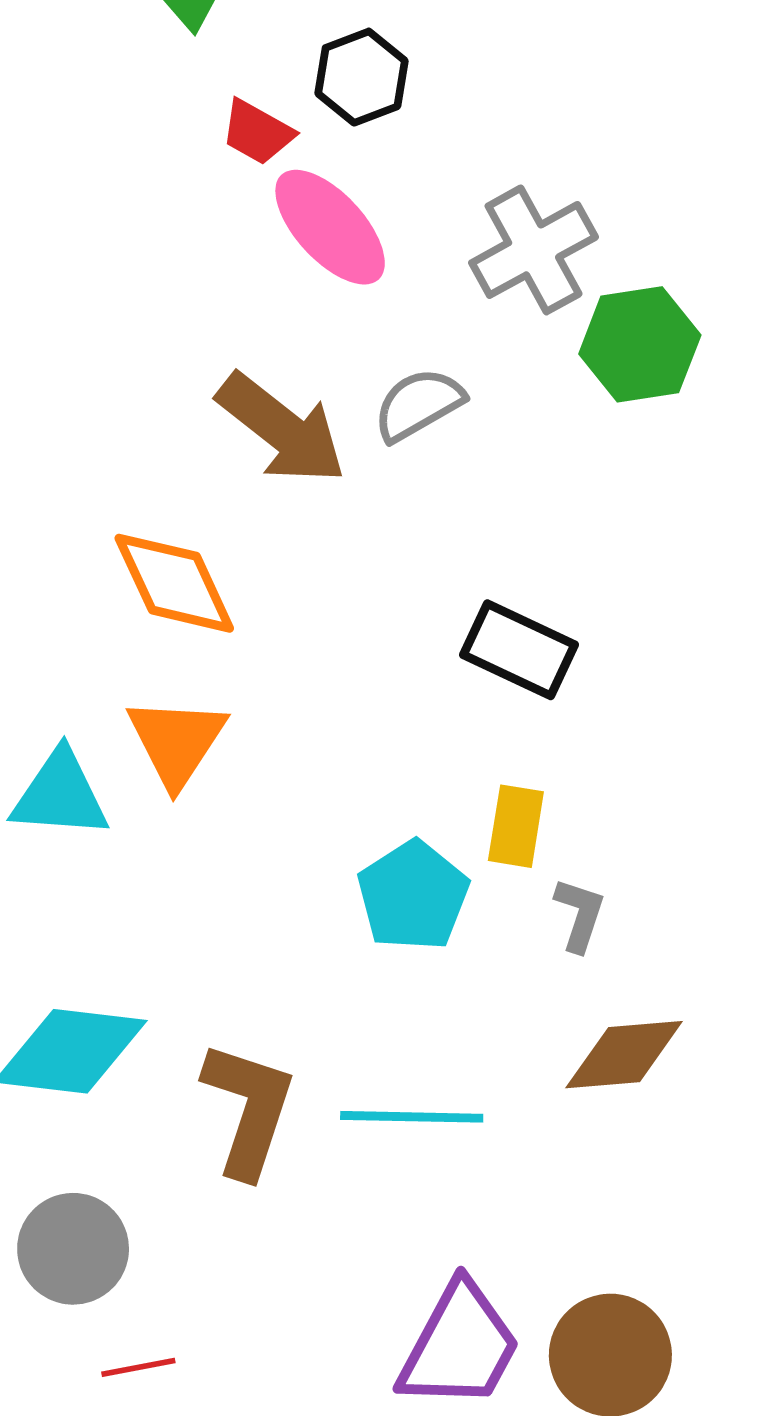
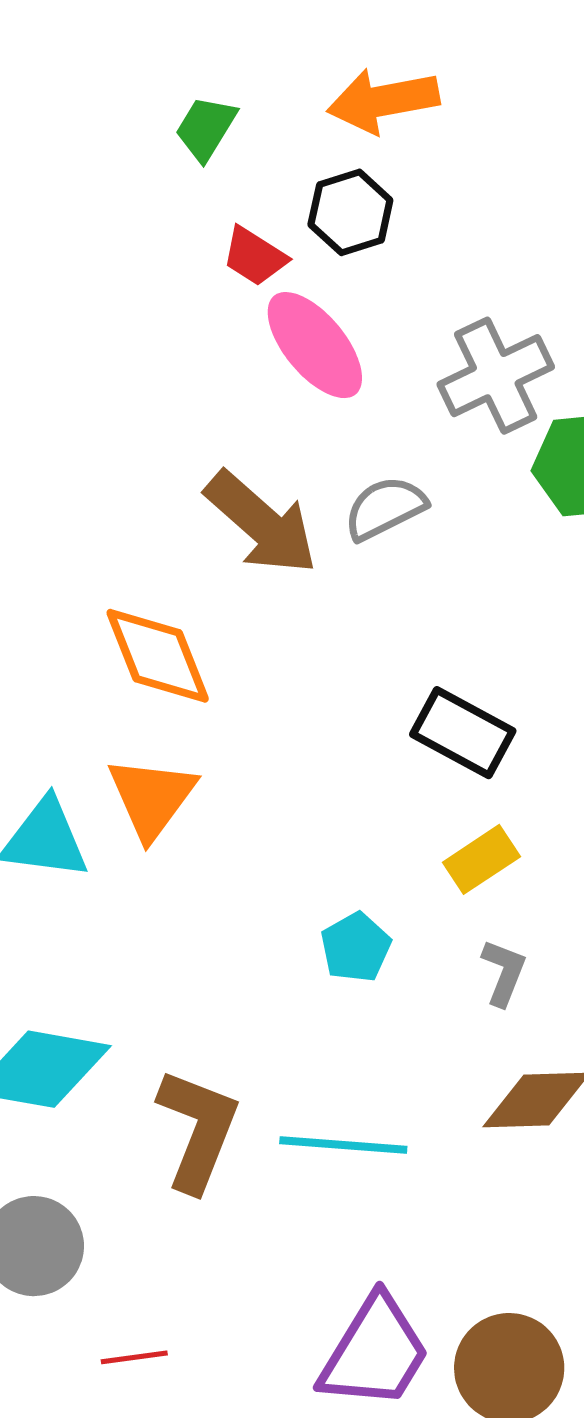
yellow rectangle: (516, 826) -> (481, 859), moved, turned 44
cyan pentagon: (413, 896) -> (356, 947), size x0.7
red line: (138, 1367) -> (134, 1357), moved

